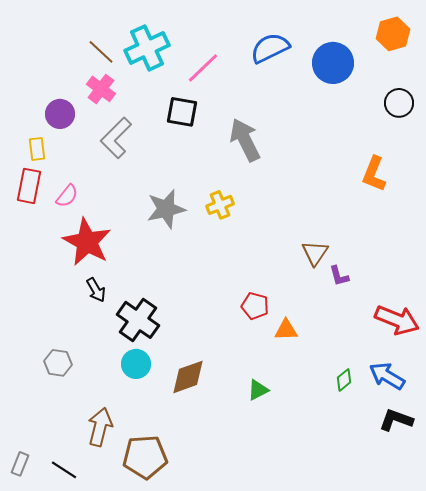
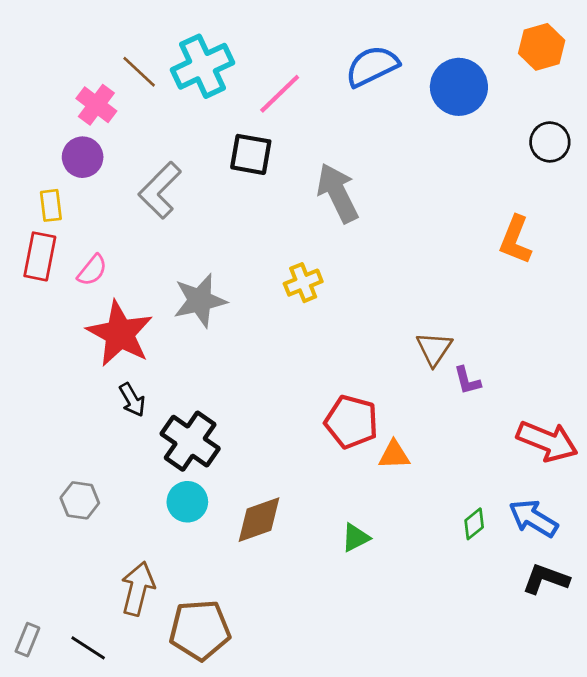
pink cross: (101, 89) -> (96, 105), moved
gray star: (166, 209) -> (200, 301), moved
red pentagon: (255, 306) -> (351, 422), size x1.4

